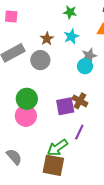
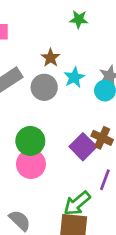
cyan star: (71, 36) -> (74, 77), moved
purple square: (65, 106) -> (83, 147), turned -30

